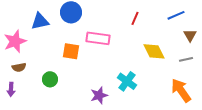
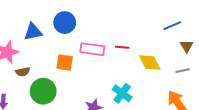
red line: (135, 18) -> (122, 47), moved, turned 72
brown semicircle: (19, 67) -> (23, 72), moved
green circle: (50, 79) -> (43, 91), size x1.6

